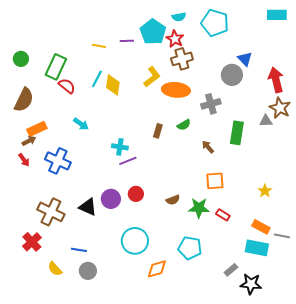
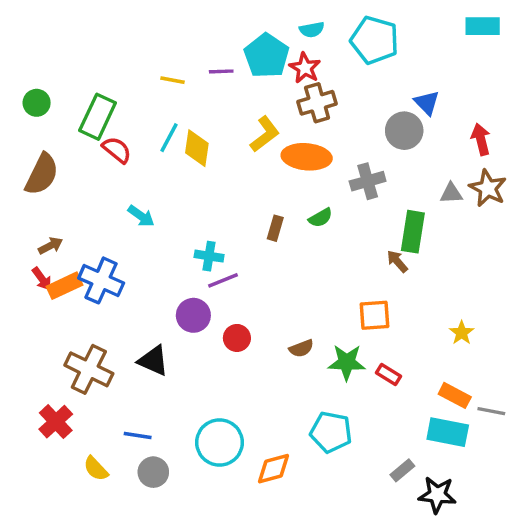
red arrow: (276, 80) -> (481, 139), size x0.7
gray triangle: (266, 121) -> (451, 193), moved
orange rectangle: (37, 129) -> (64, 286), moved
brown arrow: (208, 147) -> (397, 261), moved
purple circle: (111, 199) -> (193, 315), moved
cyan circle: (135, 241) -> (219, 442), moved

